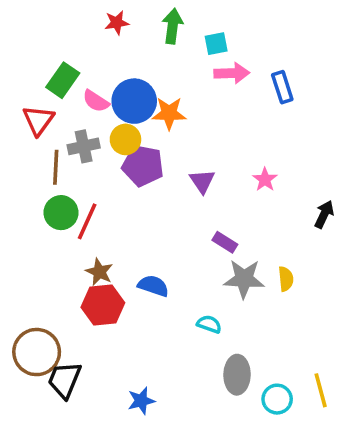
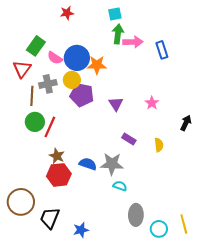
green arrow: (173, 26) -> (118, 34), moved
cyan square: (216, 44) -> (115, 14), moved
gray star: (244, 279) -> (112, 164), moved
yellow semicircle: (286, 279) -> (159, 145), moved
black trapezoid: (64, 380) -> (50, 218), moved

